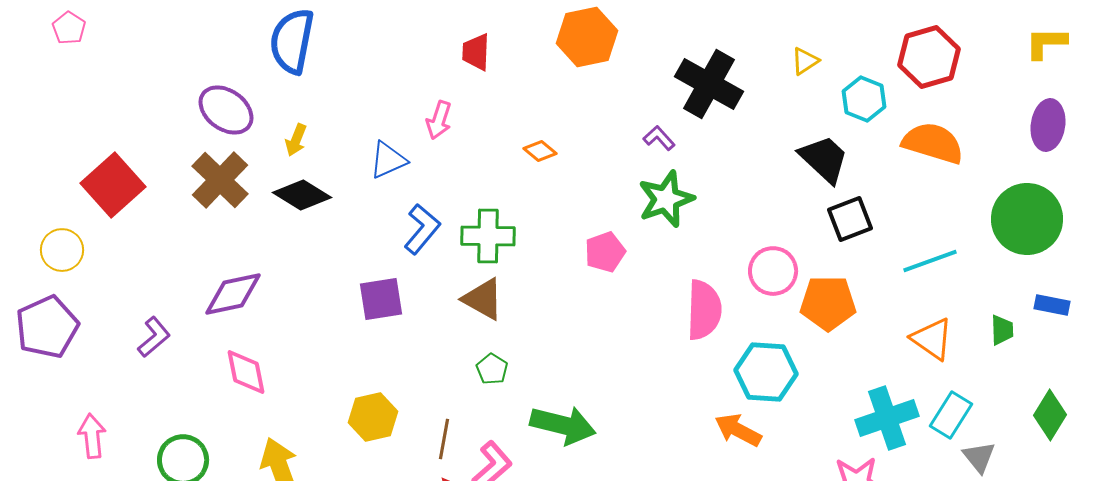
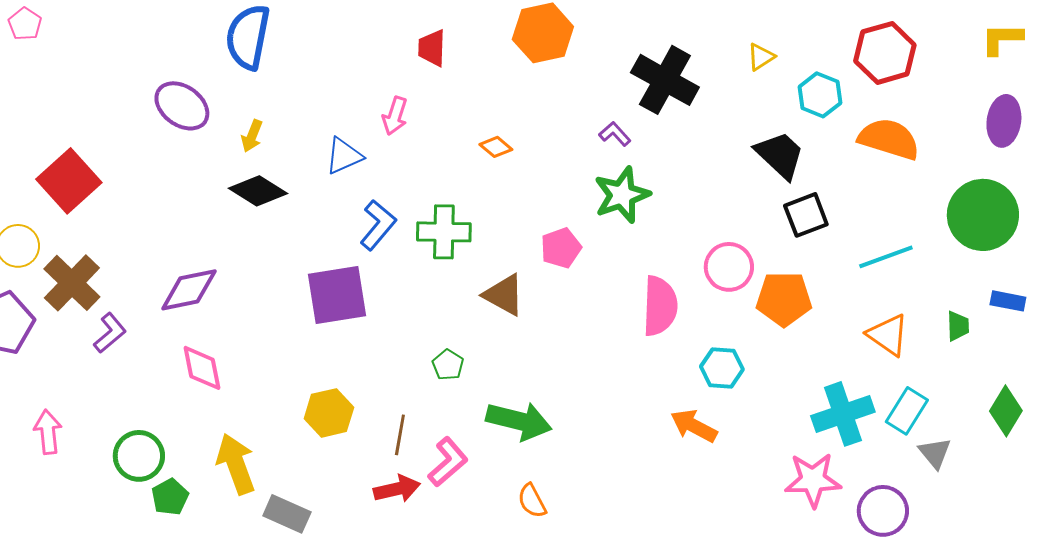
brown cross: (220, 180) -> (72, 283), moved
purple square: (381, 299) -> (337, 295), size x1.4
brown triangle: (483, 299) -> (504, 295), moved
cyan hexagon: (766, 372) -> (722, 368), size x0.7

